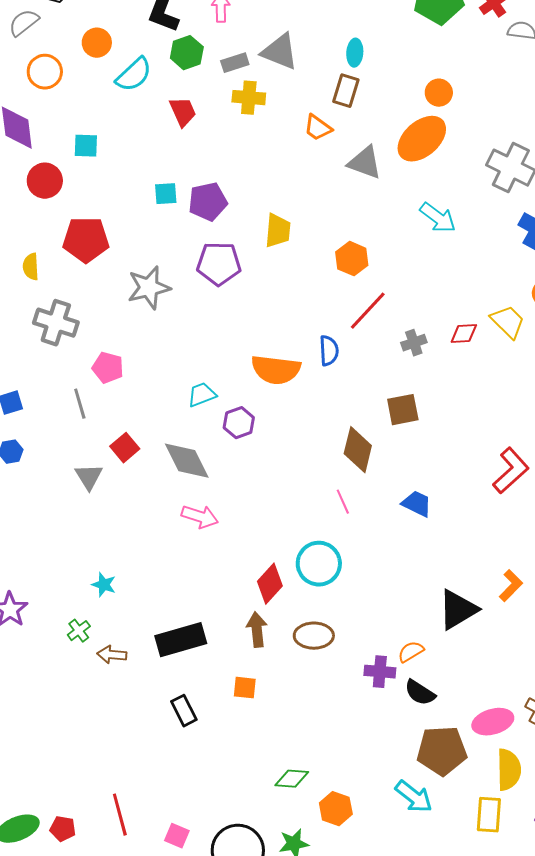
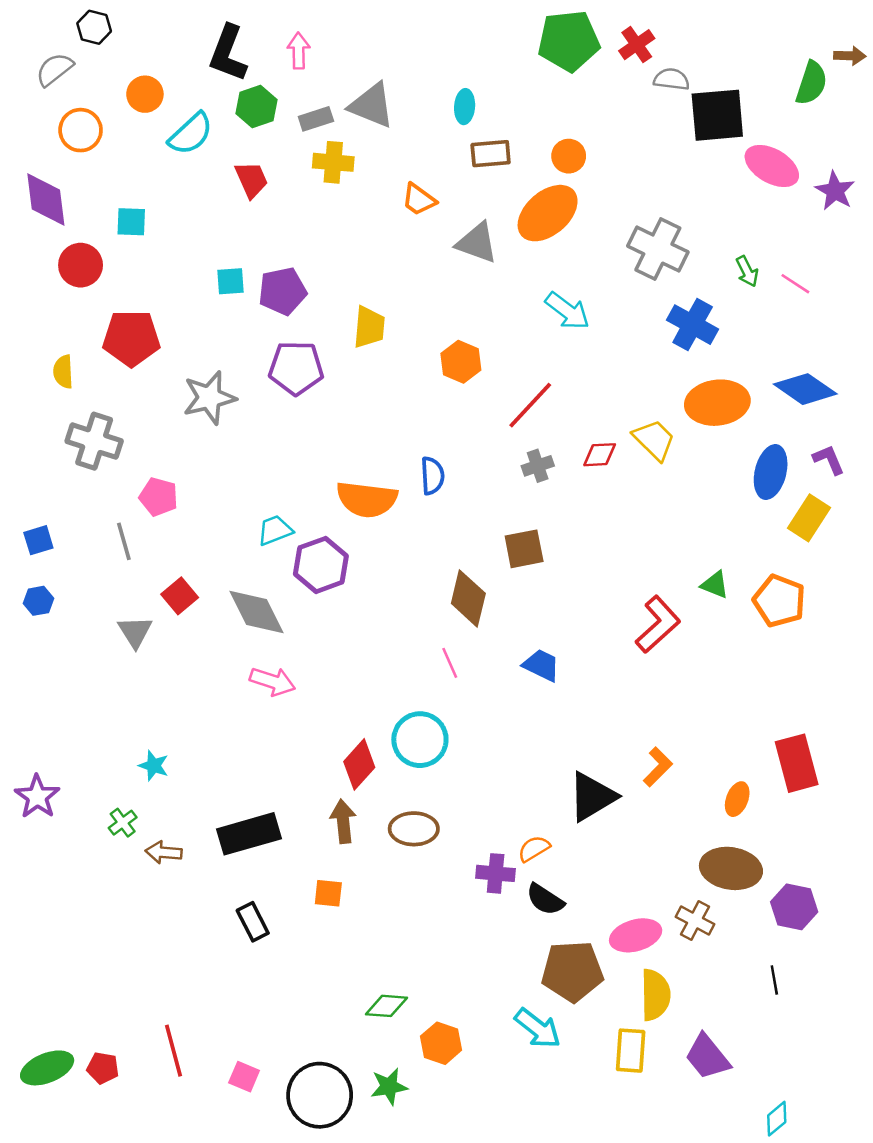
brown rectangle: (346, 91) -> (491, 154), moved, turned 68
red line: (368, 311) -> (530, 405), moved
purple hexagon: (239, 423) -> (321, 565), size x1.4

